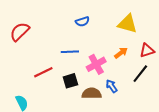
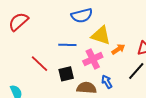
blue semicircle: (82, 22) -> (82, 15), size x1.5
yellow triangle: (127, 24) -> (101, 35), moved
red line: (43, 72) -> (40, 64), turned 66

